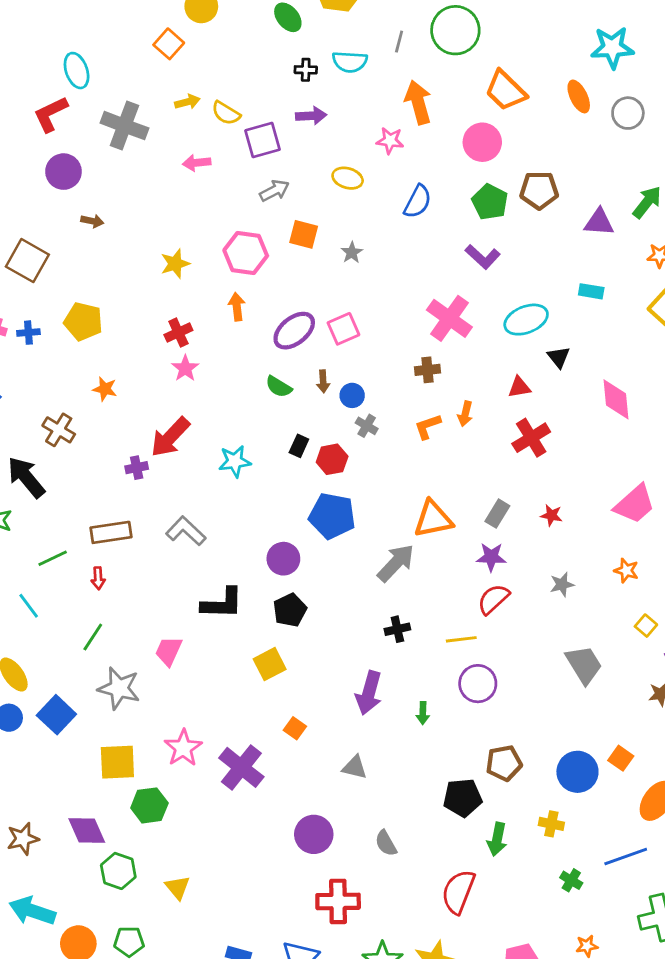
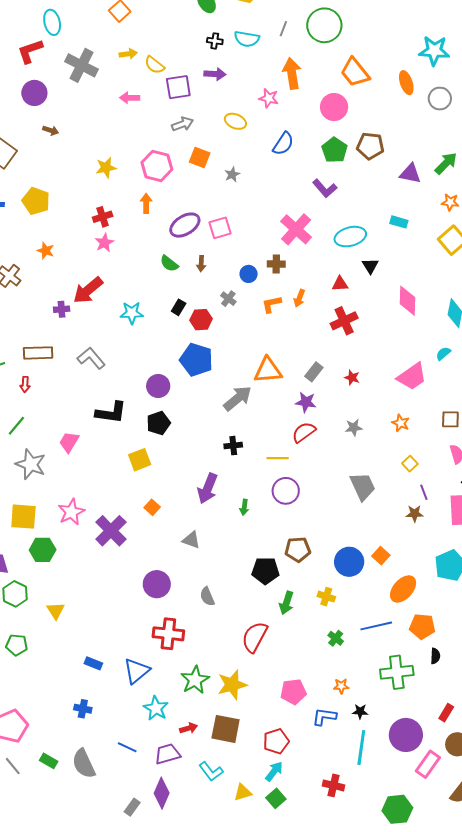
blue circle: (352, 395) -> (249, 274), moved

